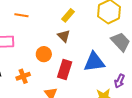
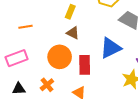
orange circle: (44, 54) -> (60, 57), size x1.5

